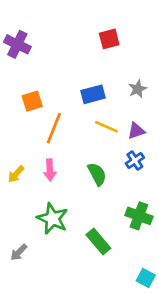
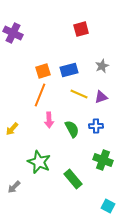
orange square: (32, 101) -> (43, 71), moved
blue cross: (135, 161) -> (96, 126), moved, turned 32
pink arrow: (50, 170) -> (49, 120), moved

